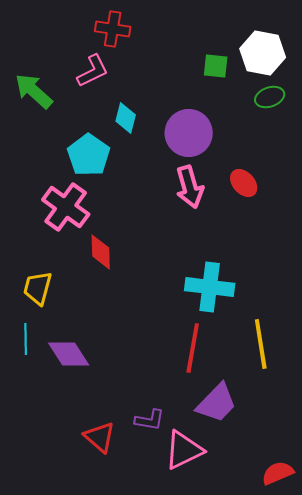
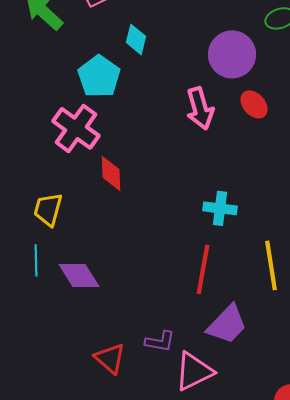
purple circle: (189, 133) -> (232, 54), moved
cyan cross: (210, 287) -> (220, 208), size x0.7

